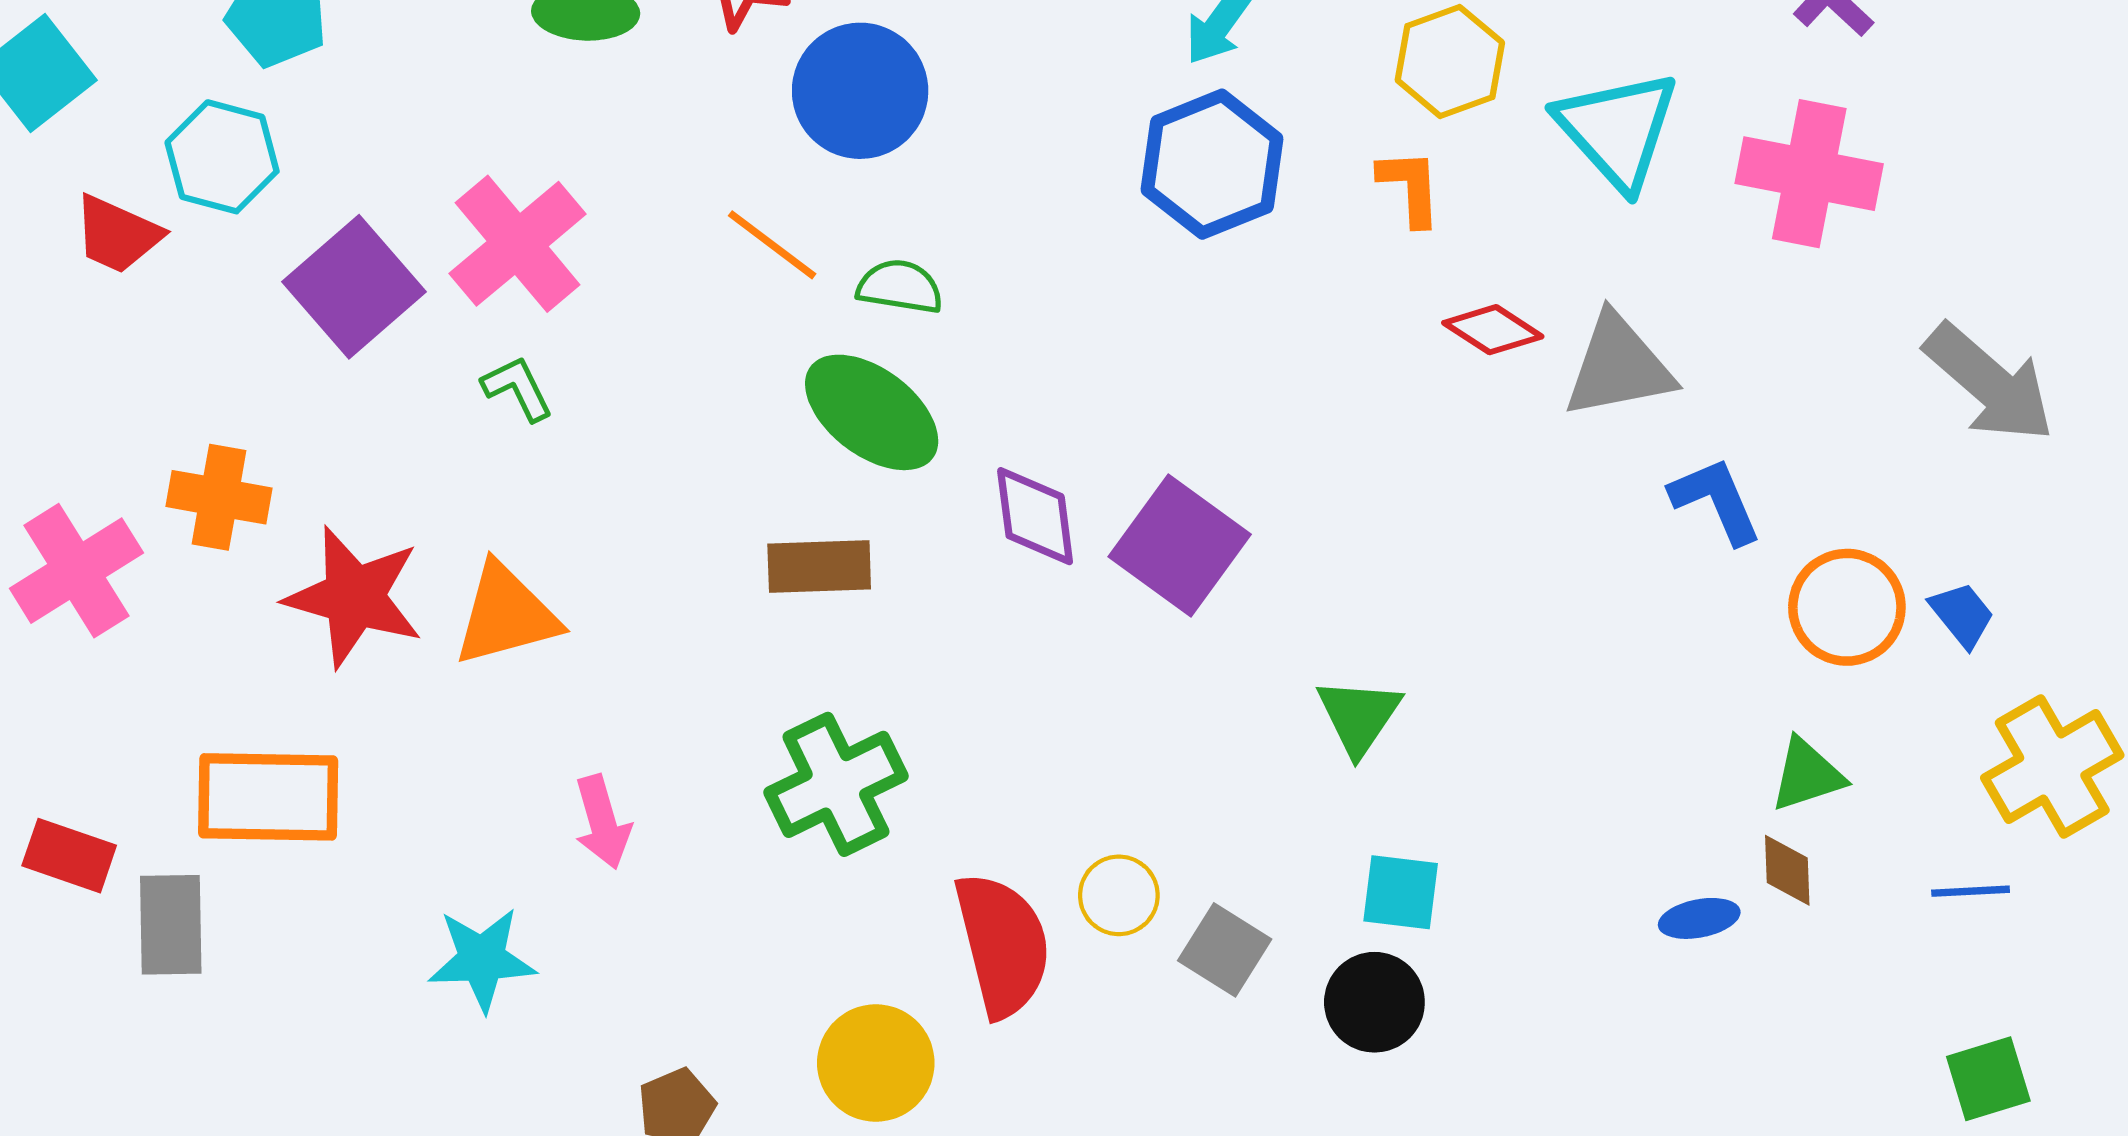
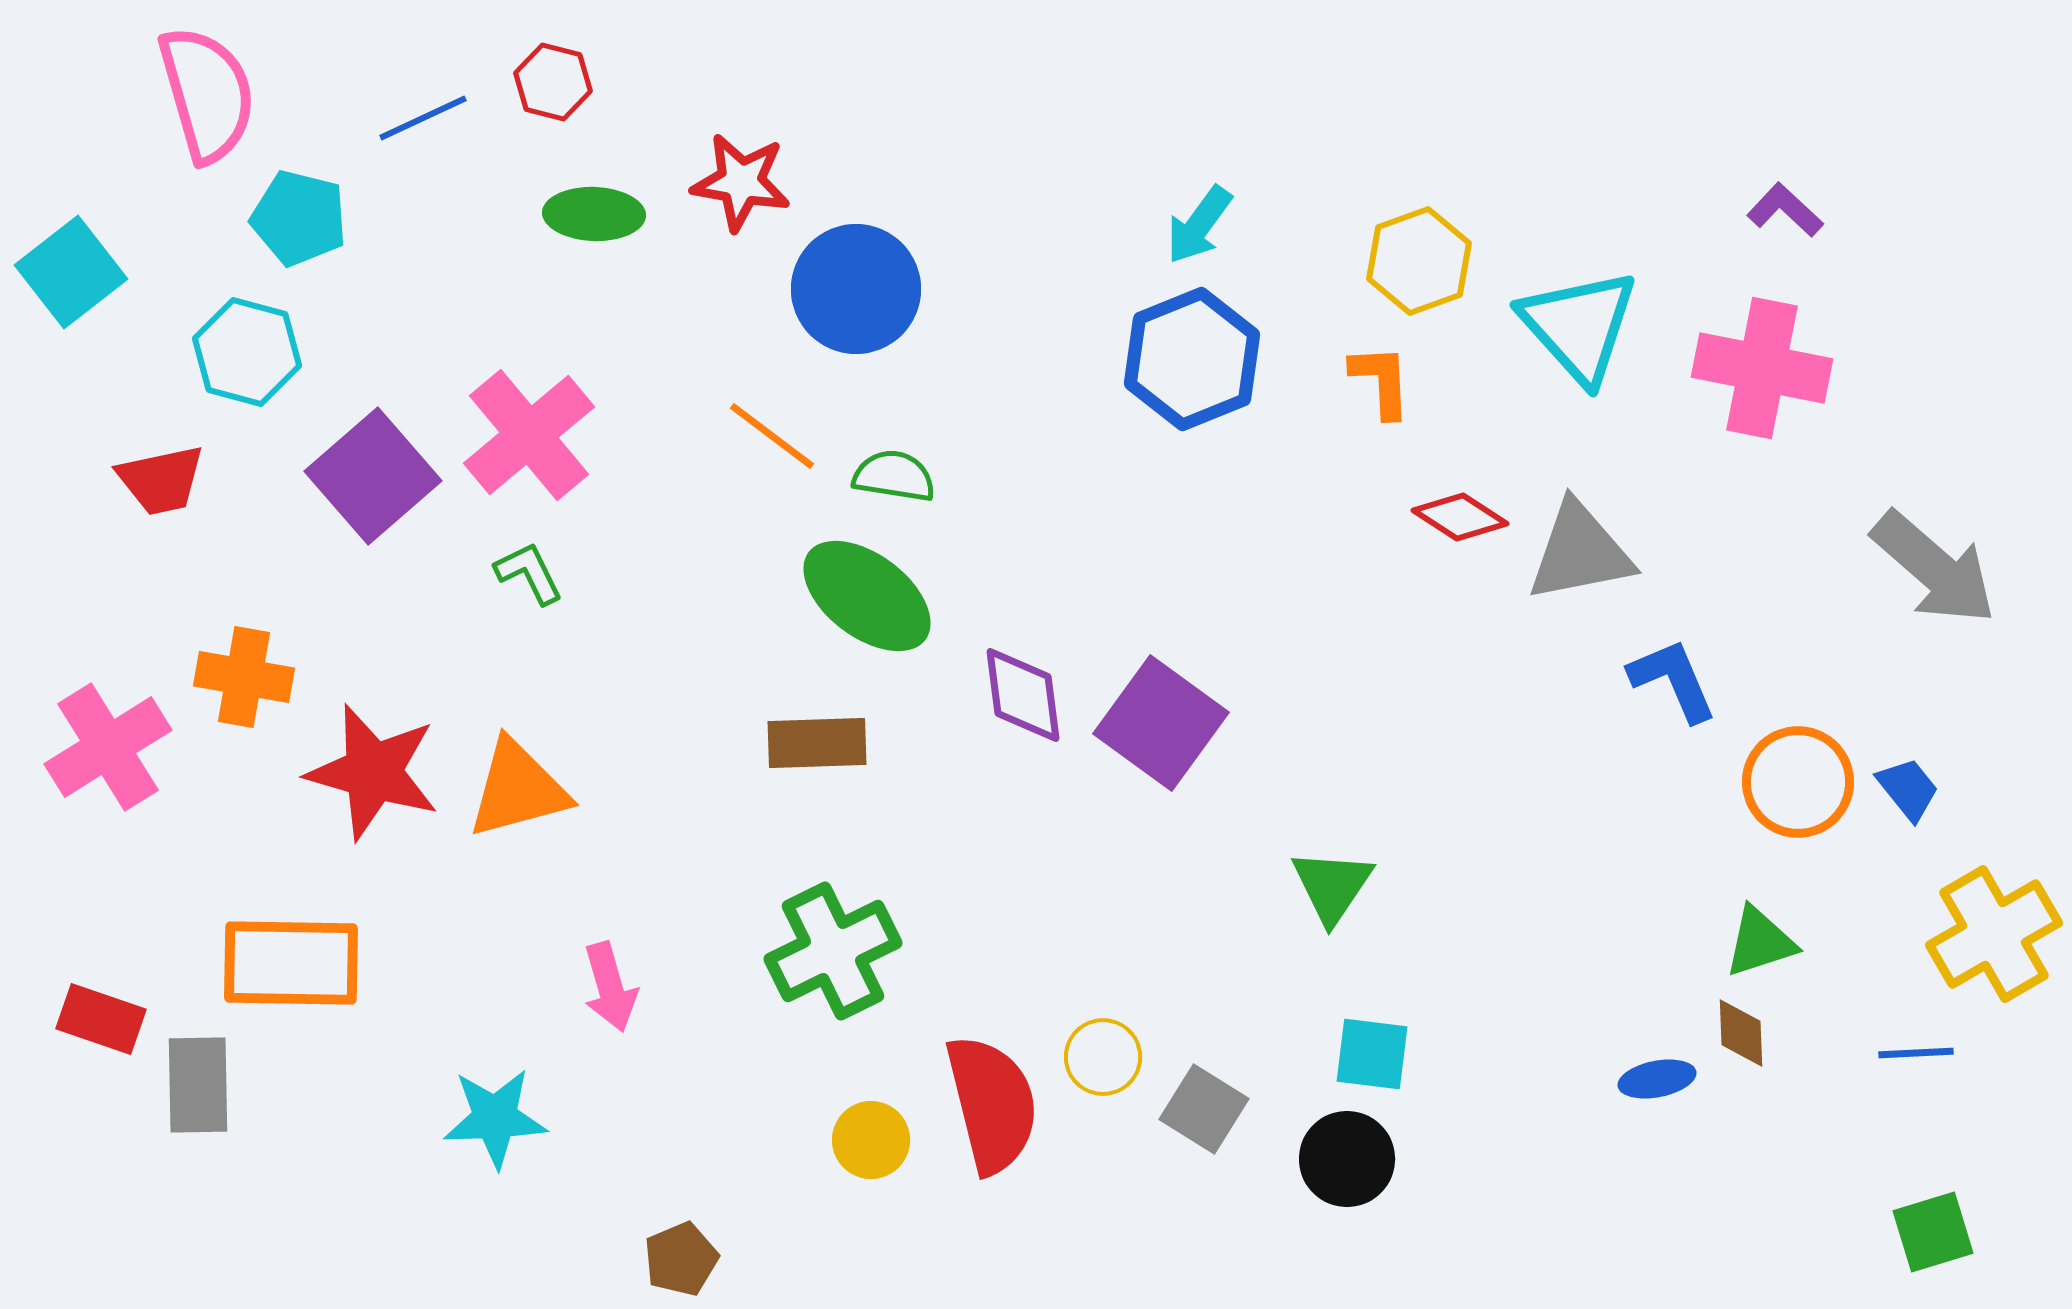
red trapezoid: (117, 234) -> (161, 480), moved, turned -36
yellow circle: (876, 1063) -> (871, 1140), moved, size x0.7

